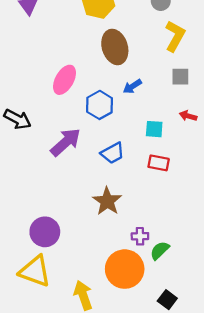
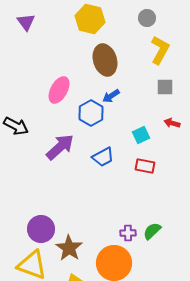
blue arrow: (132, 86) -> (111, 96), moved
cyan square: (154, 129) -> (141, 135), turned -30
brown star: (107, 201) -> (69, 248), moved
green semicircle: (160, 250) -> (152, 231), moved

